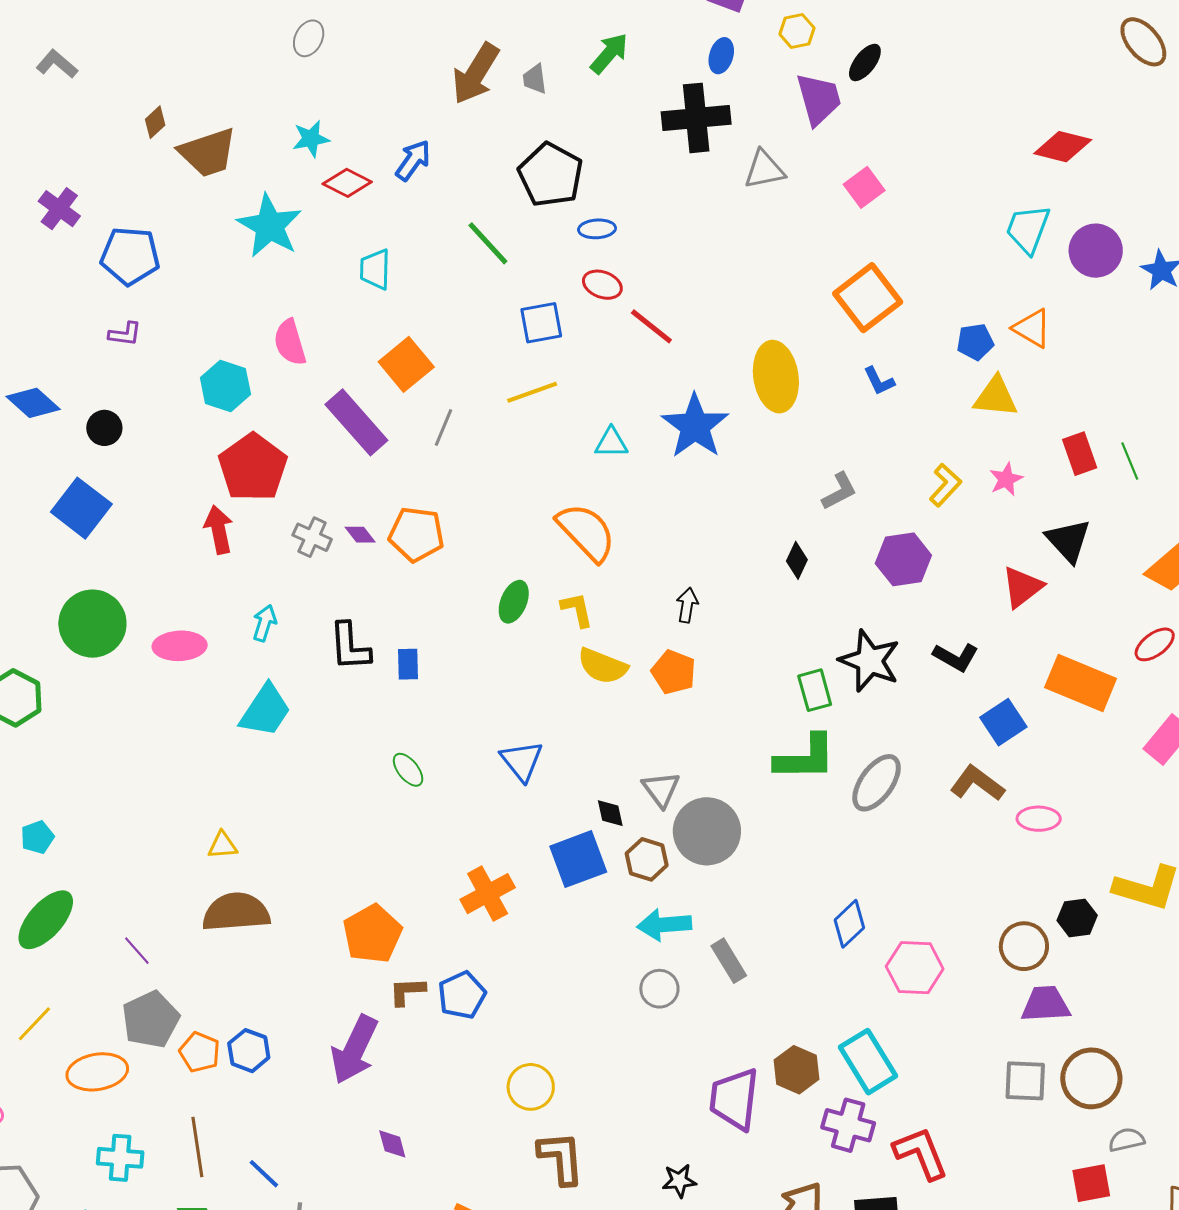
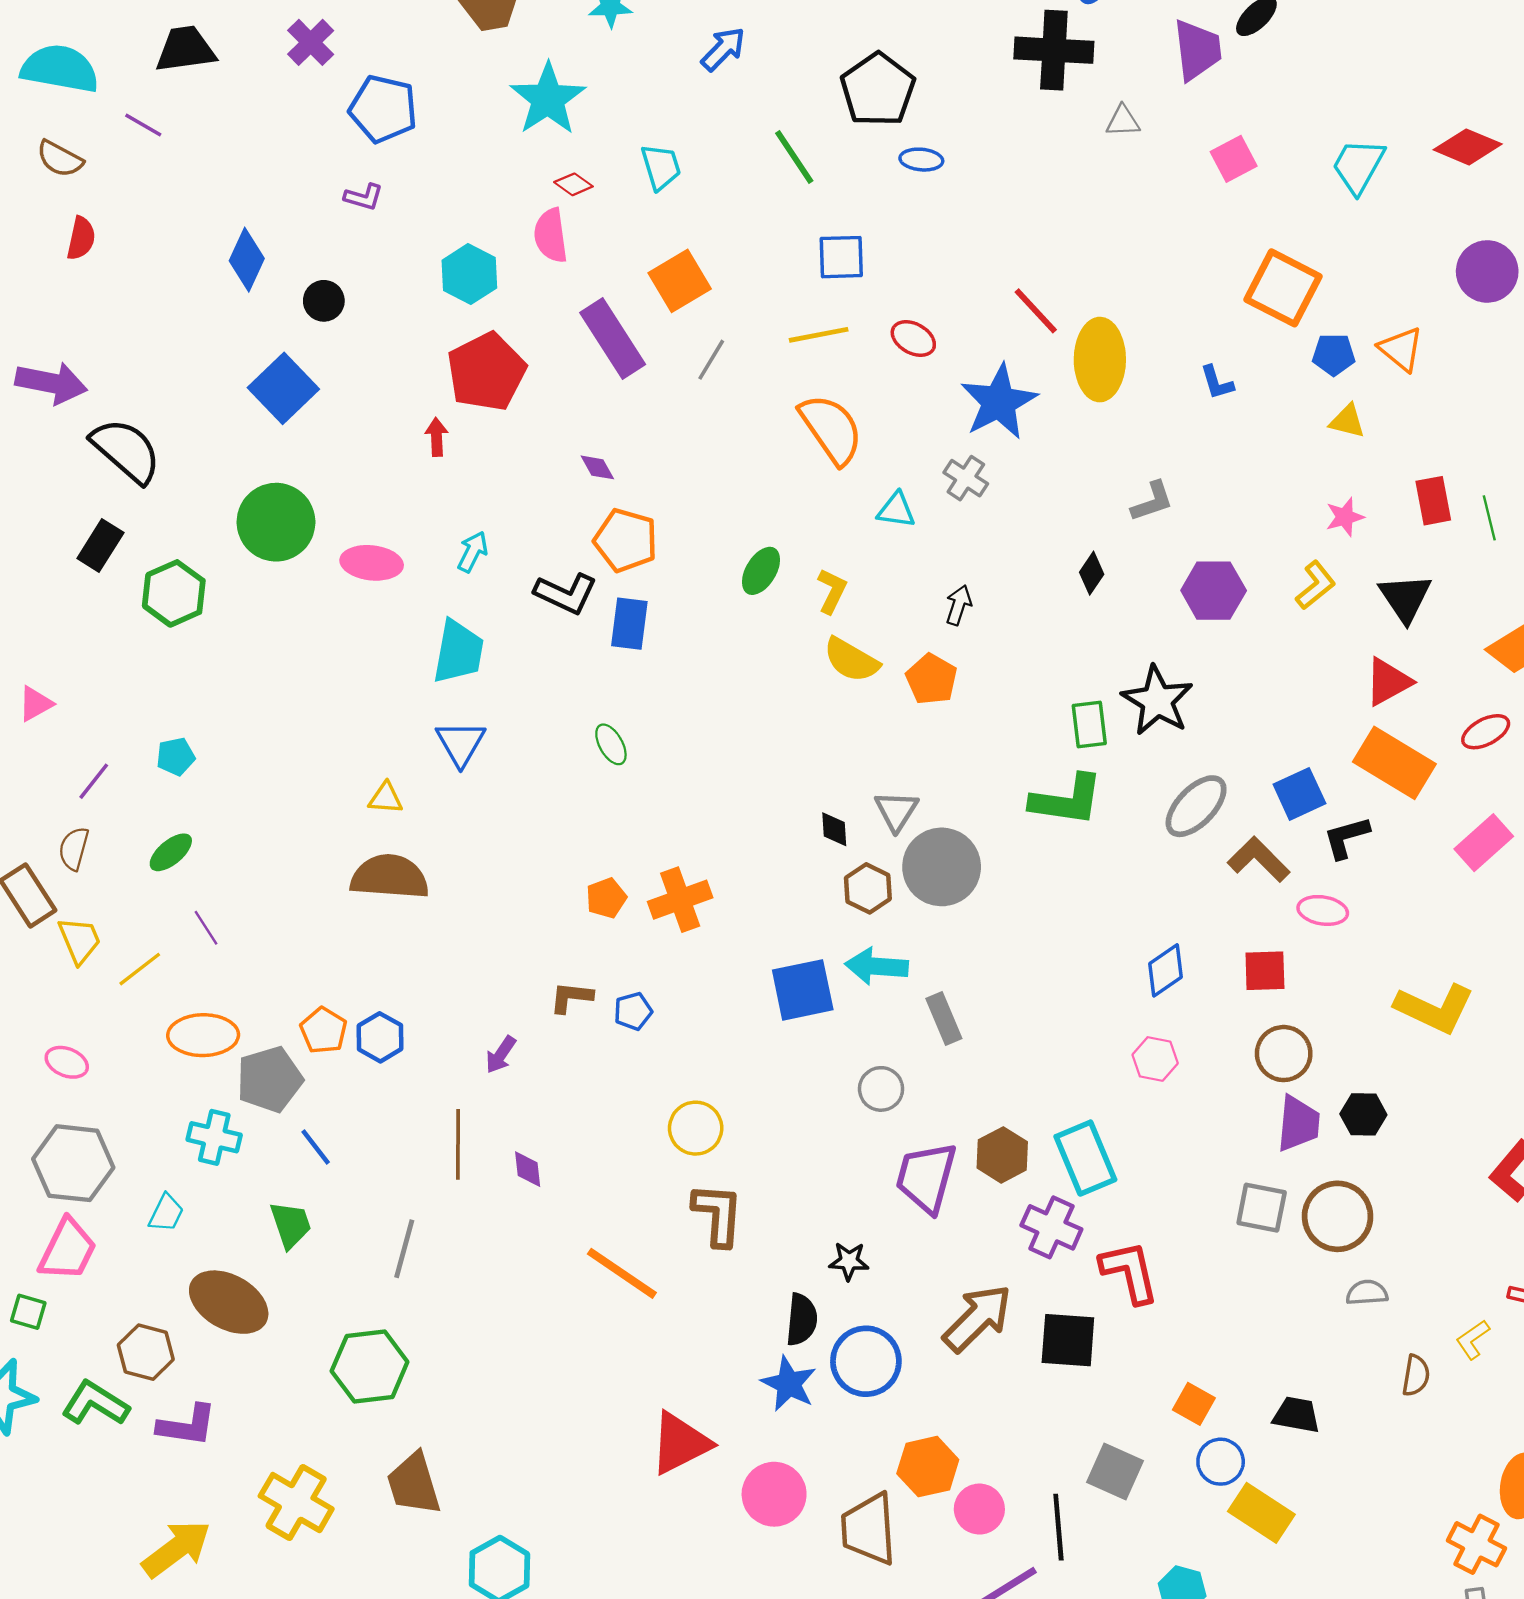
gray triangle: (764, 170) -> (1123, 121), size x0.7
red diamond: (347, 183) -> (573, 184), moved, size x0.7
cyan trapezoid: (1028, 229) -> (1358, 166), moved
cyan trapezoid: (375, 269) -> (661, 167), turned 153
red ellipse: (602, 285) -> (913, 338), moved
orange square: (868, 298) -> (1283, 288), moved, turned -34
red line: (651, 326) -> (1036, 311), moved
yellow triangle: (996, 397) -> (1347, 421), size x0.7
blue diamond: (33, 403) -> (247, 260), turned 64
cyan triangle: (611, 443) -> (896, 510), moved
yellow L-shape: (945, 485) -> (1316, 585), moved
red arrow: (219, 530) -> (437, 437), size x0.7
orange semicircle: (586, 532) -> (831, 429), moved
orange pentagon: (416, 534) -> (626, 540), moved
gray cross: (312, 537) -> (966, 478), moved
red triangle: (1022, 587) -> (1388, 682), moved
yellow L-shape: (577, 610) -> (832, 591), turned 30
black L-shape: (350, 647) -> (566, 593), turned -70
black L-shape: (956, 657) -> (1346, 837), moved, turned 126
blue rectangle: (408, 664) -> (629, 624), size x1.4
cyan trapezoid: (265, 711) -> (458, 652), turned -32
blue triangle: (522, 761) -> (461, 743), moved
gray ellipse: (877, 783) -> (1196, 806), moved
blue square: (578, 859) -> (803, 990), moved
black hexagon: (1077, 918) -> (1363, 1114), moved
green ellipse: (46, 920) -> (171, 852), size x0.6
blue diamond: (849, 924) -> (1165, 970), moved
orange pentagon: (372, 934) -> (606, 898), moved, size x0.6
purple line: (137, 951) -> (206, 928), moved
pink hexagon: (915, 968) -> (1155, 1059), size x0.7
gray circle: (659, 989) -> (881, 1089), moved
blue pentagon: (462, 995) -> (633, 1011), size x0.7
purple trapezoid: (1046, 1004) -> (1298, 1123), turned 90
gray pentagon: (151, 1020) -> (270, 1079), moved
purple arrow: (354, 1050) -> (501, 1055), size x0.5
brown line: (197, 1147) -> (458, 1144), moved
blue line: (264, 1174) -> (316, 1147), moved
red square: (1091, 1183) -> (1265, 971), moved

